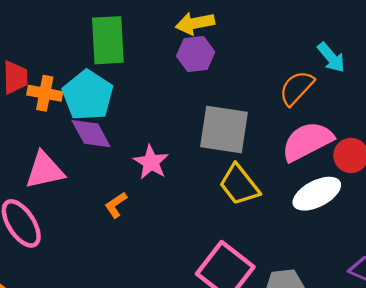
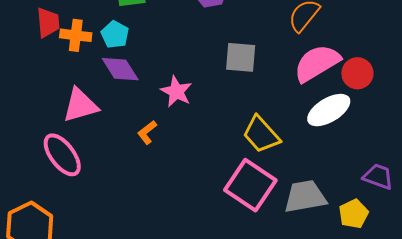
cyan pentagon: (88, 95) -> (115, 35), size x0.6
gray square: (224, 129) -> (241, 57), size x0.7
yellow trapezoid: (239, 185) -> (261, 134), moved

